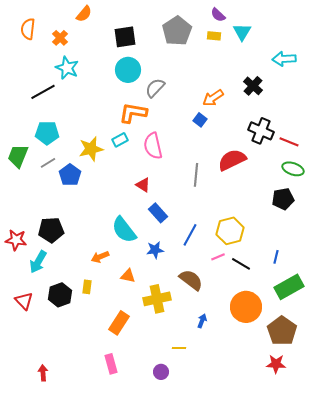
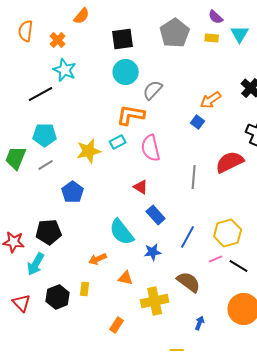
blue pentagon: (70, 175) -> (73, 192), moved
orange rectangle: (119, 323) -> (117, 325), size x0.7

